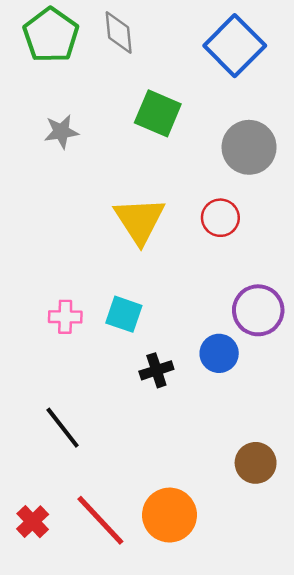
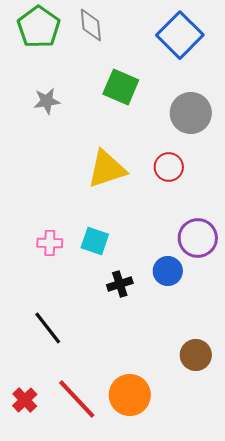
yellow triangle: (140, 220) -> (107, 169), turned 45

